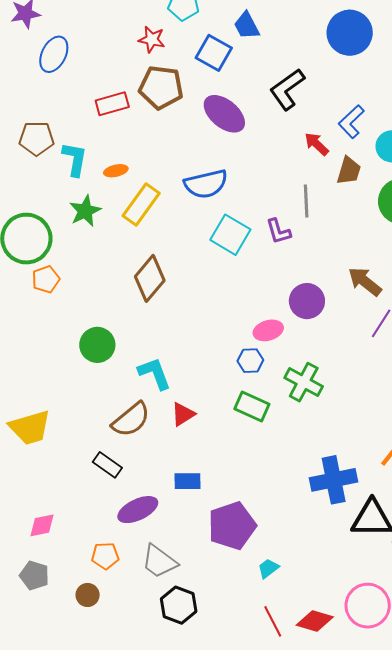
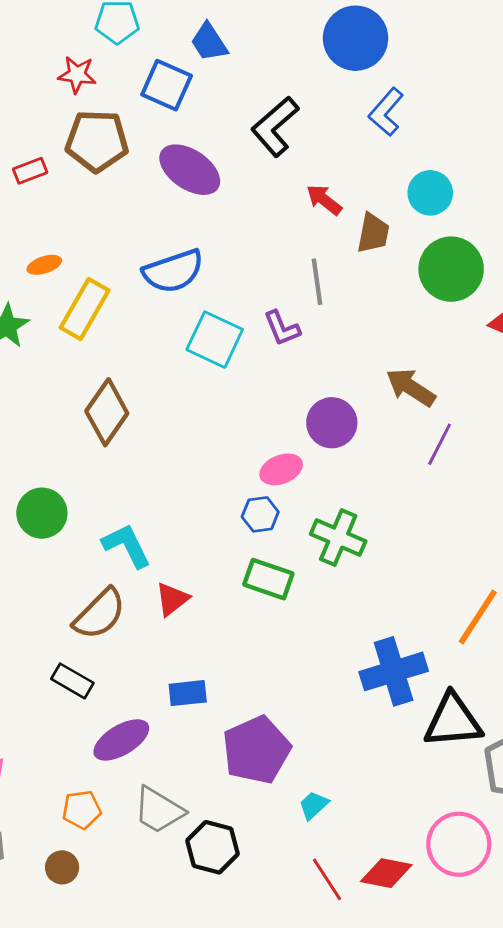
red rectangle: (112, 104) -> (30, 171), size x0.7
blue L-shape: (351, 122) -> (386, 112), moved
black hexagon: (179, 605) -> (212, 847), moved

